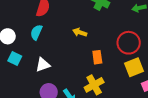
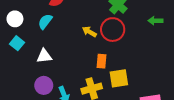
red circle: (129, 43) -> (113, 30), moved
yellow square: (134, 67) -> (119, 78), moved

